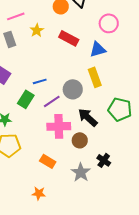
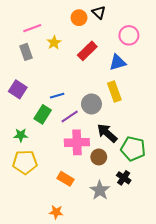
red rectangle: (69, 38) -> (87, 51), turned -72
green pentagon: (120, 109) -> (133, 149), moved

